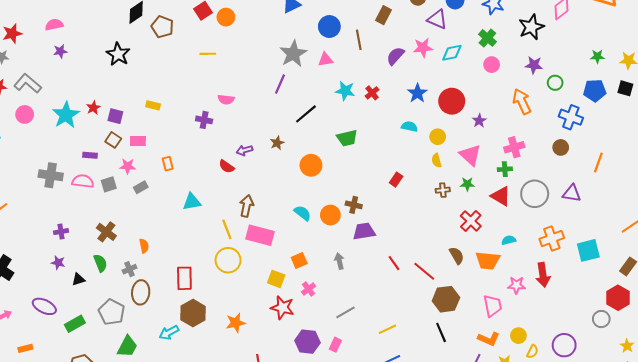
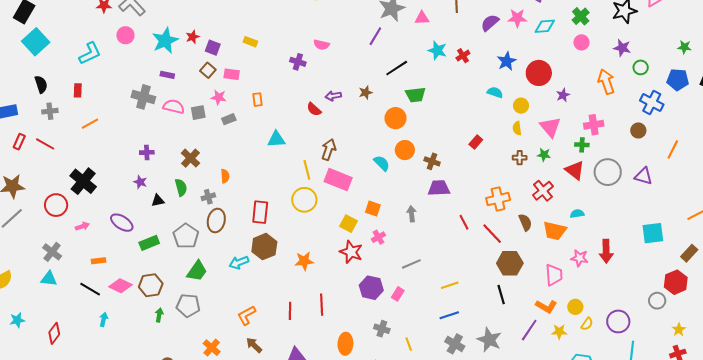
green trapezoid: (347, 138) -> (416, 95), moved
purple rectangle: (90, 155) -> (167, 75), moved
orange circle: (330, 215) -> (405, 150), moved
orange cross: (552, 238) -> (498, 199), moved
orange square: (299, 261) -> (373, 209), turned 35

